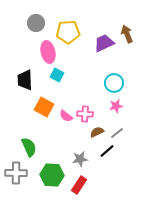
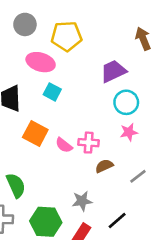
purple trapezoid: (104, 43) -> (113, 71), moved
pink ellipse: (48, 52) -> (41, 62), turned -60
gray line: (117, 133) -> (138, 176), moved
black line: (107, 151) -> (117, 220), moved

